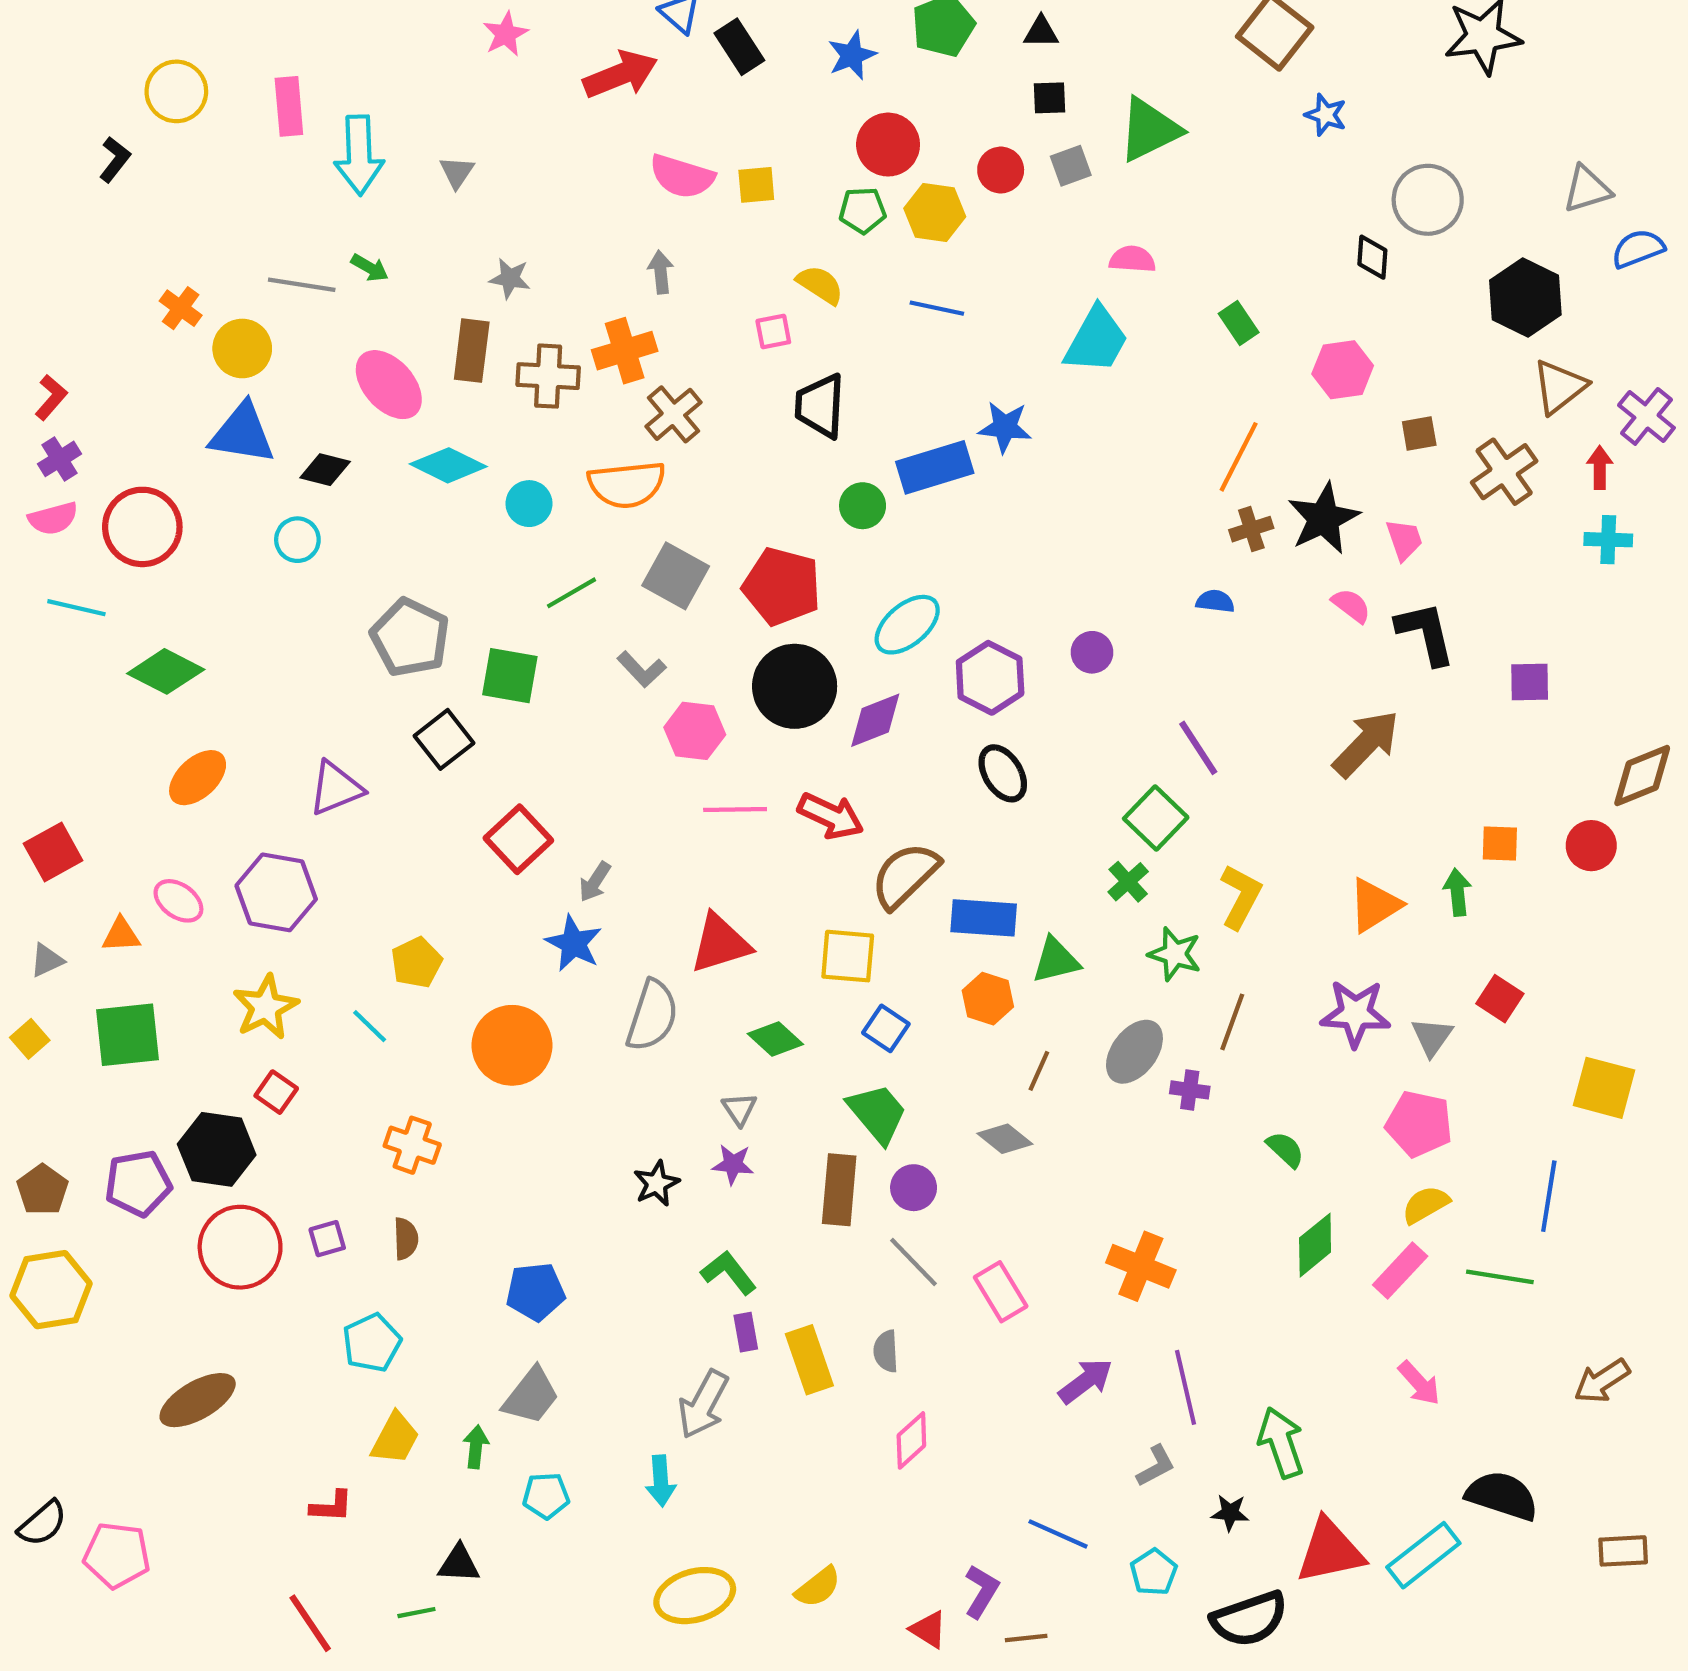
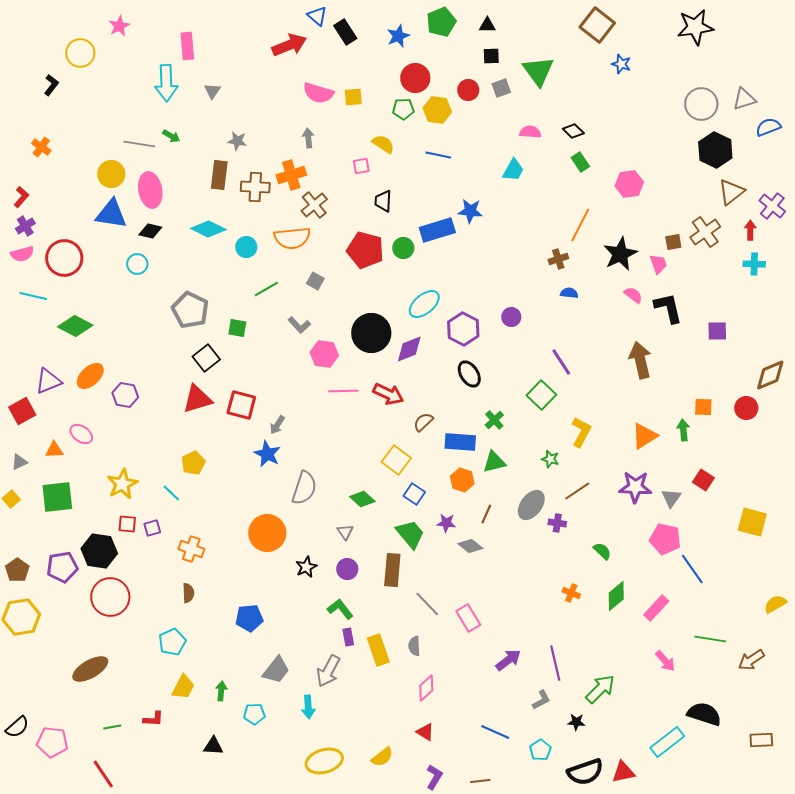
pink star: (506, 34) -> (119, 26), moved
pink rectangle: (289, 106) -> (187, 46), moved
green triangle: (1149, 130) -> (538, 71), turned -40
gray circle: (1428, 200) -> (701, 104), moved
black diamond: (1372, 257) -> (573, 131), moved, turned -50
orange cross: (181, 308) -> (41, 147), moved
cyan trapezoid: (1096, 340) -> (513, 170), size x0.7
pink ellipse: (389, 385) -> (150, 190), moved, turned 32
black trapezoid: (820, 406) -> (383, 201), size x0.7
brown square: (1419, 433) -> (673, 242), moved
brown cross: (1251, 529) -> (558, 259), moved
gray square: (676, 576) -> (315, 281), size x0.6
red pentagon: (782, 586) -> (365, 250), moved
green square: (510, 676) -> (237, 328), size x0.7
brown arrow: (1366, 744) -> (640, 360), turned -57
purple triangle: (336, 788) -> (48, 381), moved
red square: (518, 839) -> (241, 405), turned -32
brown semicircle: (905, 875) -> (423, 422), size x0.6
green cross: (1128, 882) -> (494, 420), moved
purple hexagon: (276, 892) -> (125, 395), moved, size x0.7
red triangle: (720, 943) -> (197, 399), moved
green star: (1175, 954) -> (550, 459), size x0.7
yellow square: (848, 956) -> (396, 460), turned 32
brown line: (1232, 1022) -> (577, 491), turned 36
orange circle: (512, 1045) -> (267, 533), moved
red square: (276, 1092) -> (127, 524), turned -30
purple star: (733, 1164) -> (446, 523), moved
purple circle: (914, 1188) -> (347, 569), moved
blue line: (1549, 1196) -> (692, 569), moved, turned -44
yellow semicircle: (1426, 1205) -> (775, 604), moved
purple square: (327, 1239) -> (152, 528), moved
orange cross: (1141, 1266) -> (571, 593), moved, size x0.6
green line: (1500, 1277) -> (710, 639), moved
gray trapezoid: (531, 1396) -> (276, 670), moved
green arrow: (1281, 1443) -> (600, 689), turned 64
red triangle: (1330, 1551) -> (623, 772), moved, size x0.7
purple L-shape: (982, 1591) -> (434, 777), moved
green line: (416, 1613) -> (112, 727), moved
red line: (310, 1623) -> (103, 774), moved
red triangle: (928, 1630) -> (425, 732), moved

